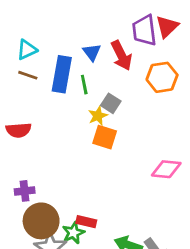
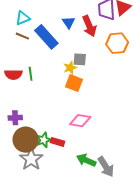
blue rectangle: (62, 74) -> (46, 37), turned -55
green line: (84, 85) -> (31, 74), moved
gray square: (111, 103) -> (80, 59), turned -32
pink diamond: (166, 169) -> (80, 121), moved
green star: (73, 233) -> (44, 140), moved

